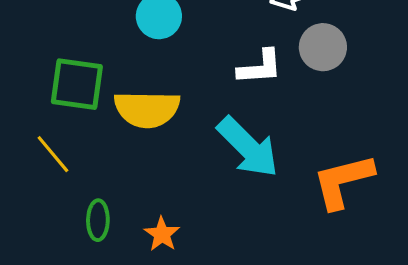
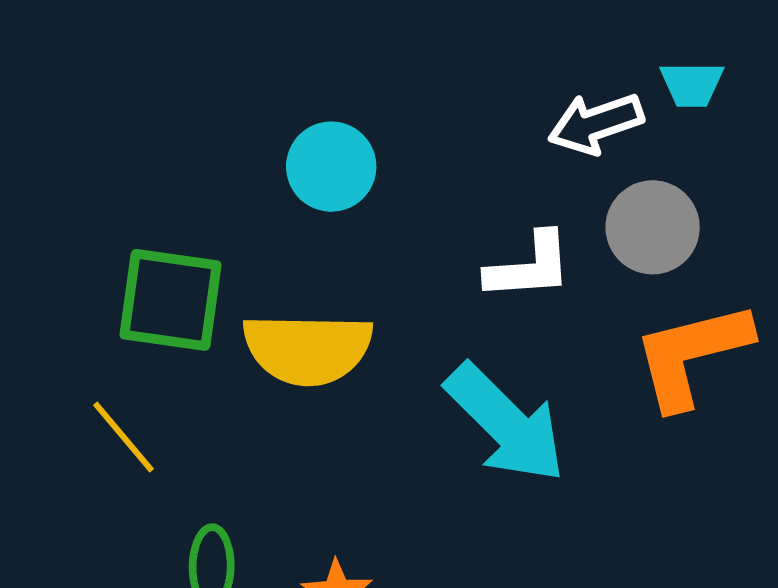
orange L-shape: (343, 181) -> (692, 355), moved

